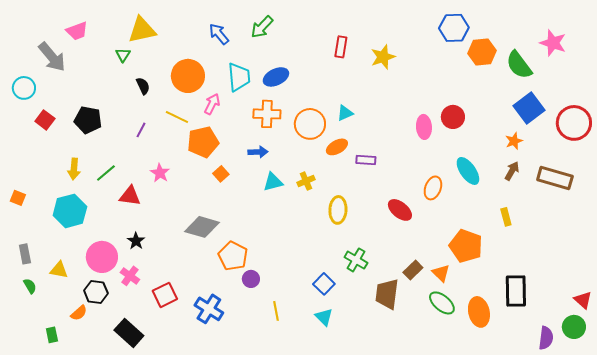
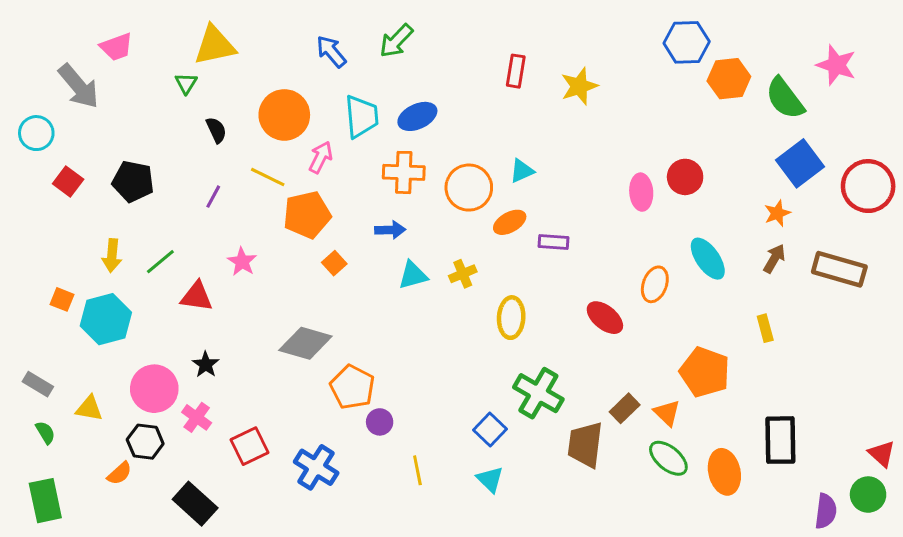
orange square: (18, 198) -> (62, 299), moved
gray rectangle: (25, 254) -> (38, 384), turned -48
green cross: (356, 260) -> (538, 393), size x1.4
green rectangle: (52, 335) -> (45, 501), moved, size x1.8

